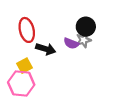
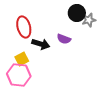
black circle: (86, 27) -> (77, 13), moved
gray star: (84, 40) -> (89, 20), moved

